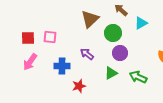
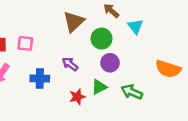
cyan triangle: (141, 23) -> (135, 26), turned -40
red star: (79, 86) -> (77, 97), moved

